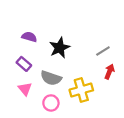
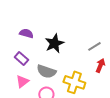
pink triangle: (25, 89) -> (22, 81), turned 32
yellow cross: (81, 90) -> (74, 82), turned 35

